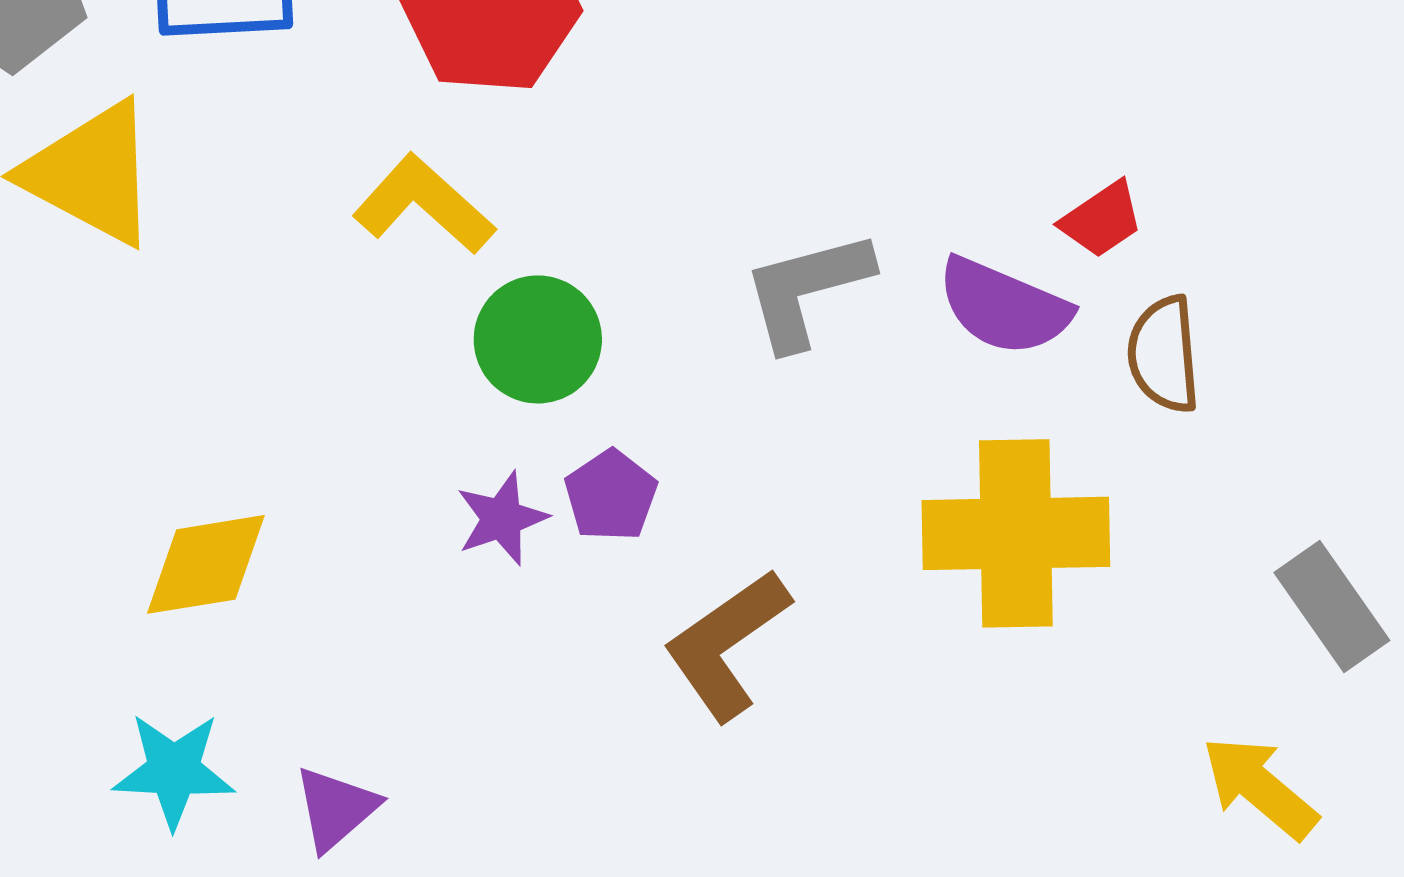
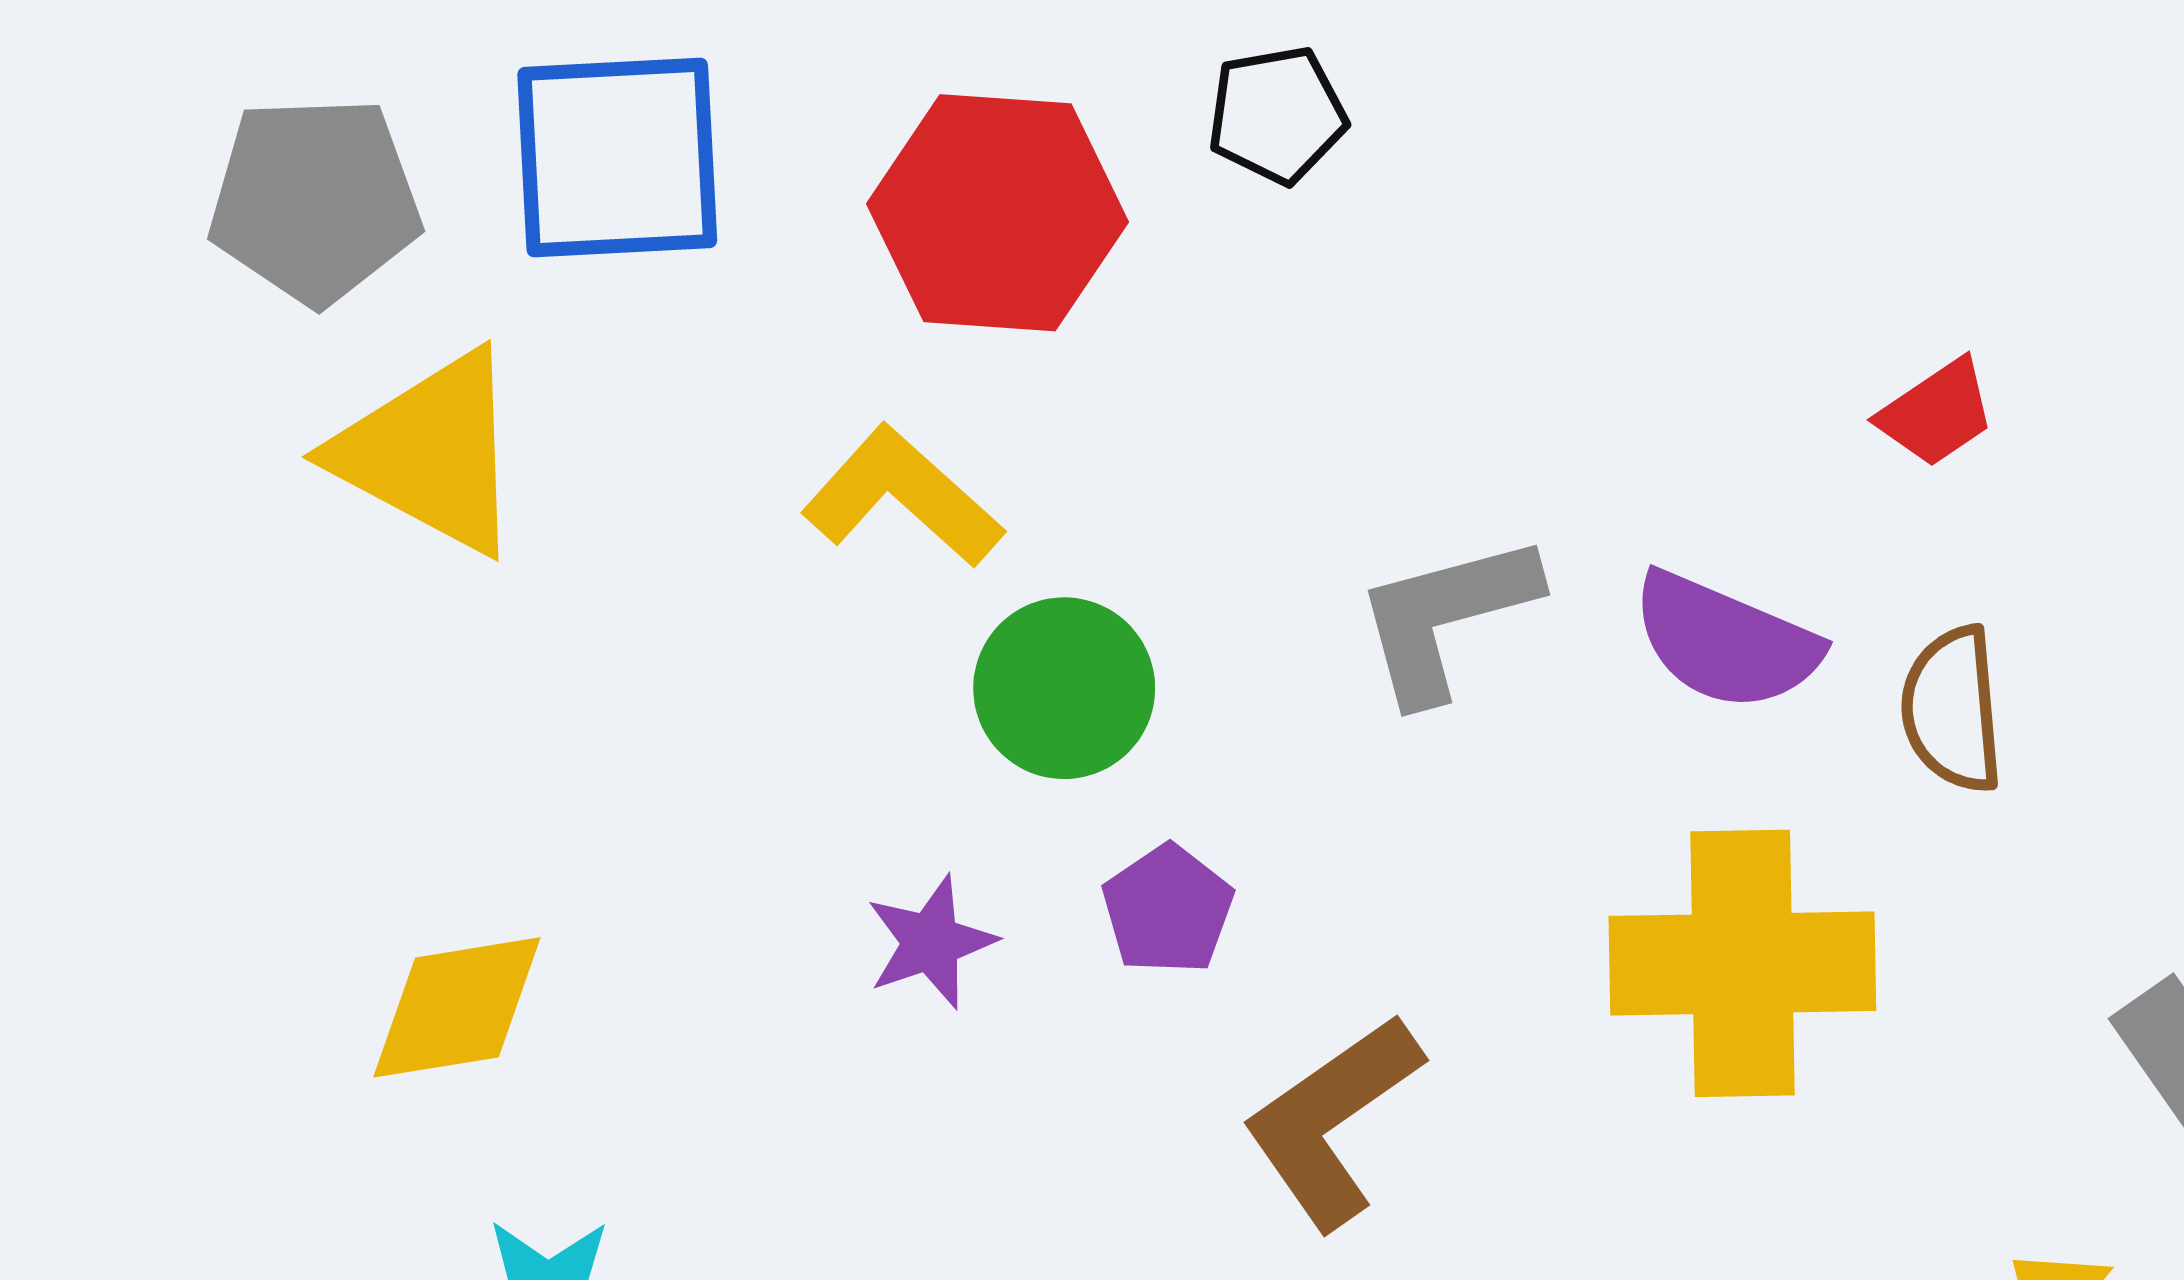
red trapezoid: (1102, 219) -> (1937, 413), moved
purple star: (502, 518) -> (931, 942), moved
yellow diamond: (206, 564) -> (457, 1007), moved

